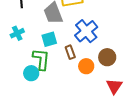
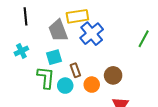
blue cross: (86, 31) -> (92, 34), moved
cyan circle: (31, 73) -> (65, 86), moved

